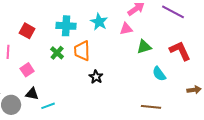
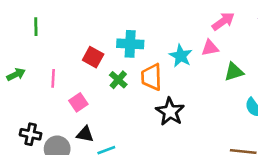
cyan star: (99, 22) -> (181, 56), moved
red square: (27, 31) -> (93, 57), moved
black star: (96, 77) -> (170, 112), size x1.5

